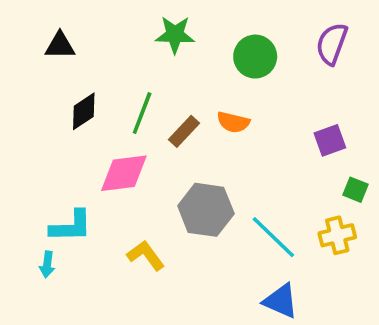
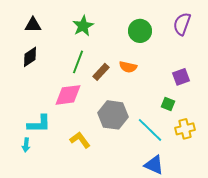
green star: (175, 35) -> (83, 26), moved, turned -30
black diamond: (84, 111) -> (30, 57), moved
green square: (355, 190) -> (168, 104), moved

